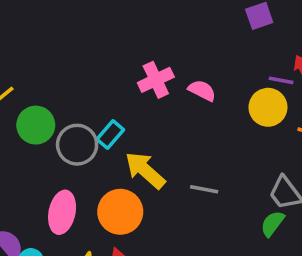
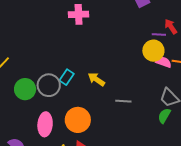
pink cross: (156, 80) -> (79, 14), moved, turned 30
pink semicircle: (202, 90) -> (163, 62), moved
green circle: (36, 125) -> (25, 89), moved
yellow arrow: (145, 170) -> (96, 79), moved, size x0.7

